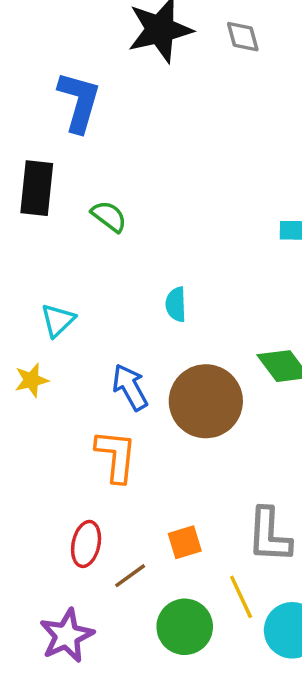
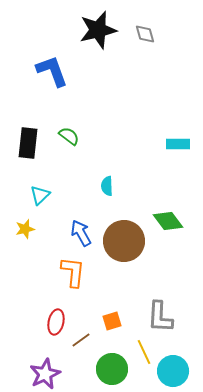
blue L-shape: (79, 102) -> (52, 71), turned -36
black rectangle: (37, 188) -> (28, 143), moved

